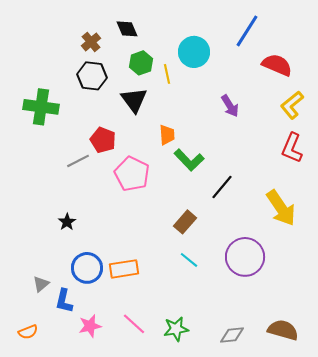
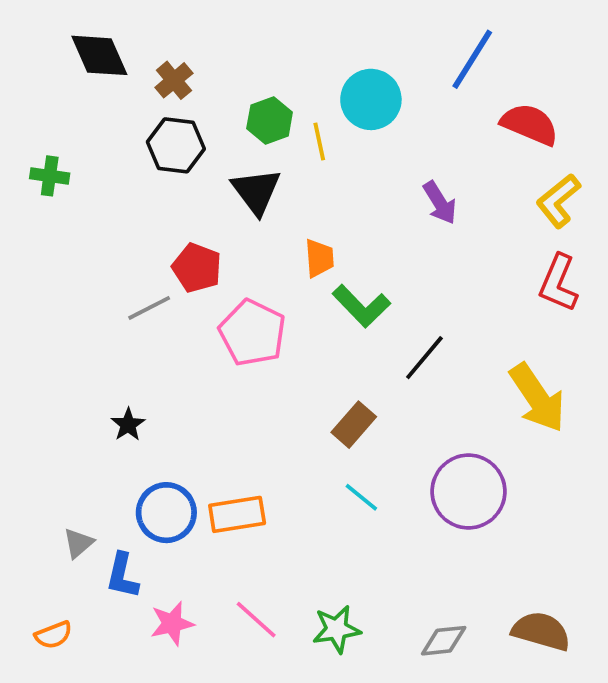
black diamond: (127, 29) -> (99, 55), moved, size x1.4
green cross: (41, 107) -> (50, 176), moved, size x0.6

